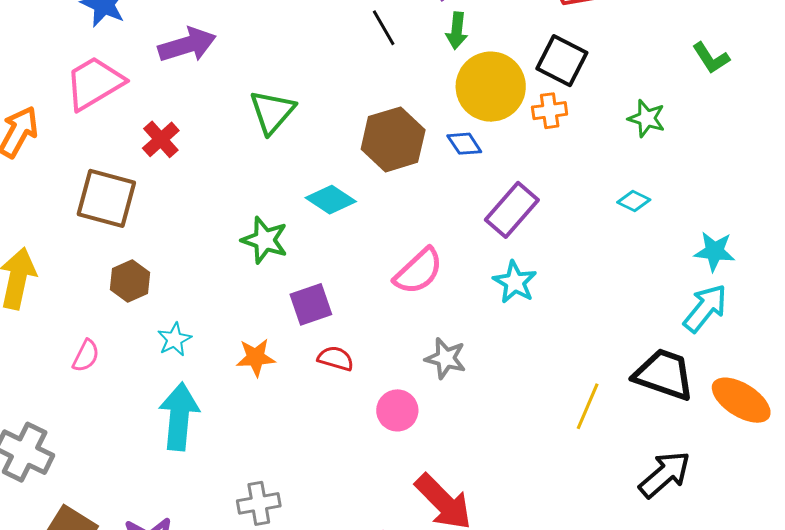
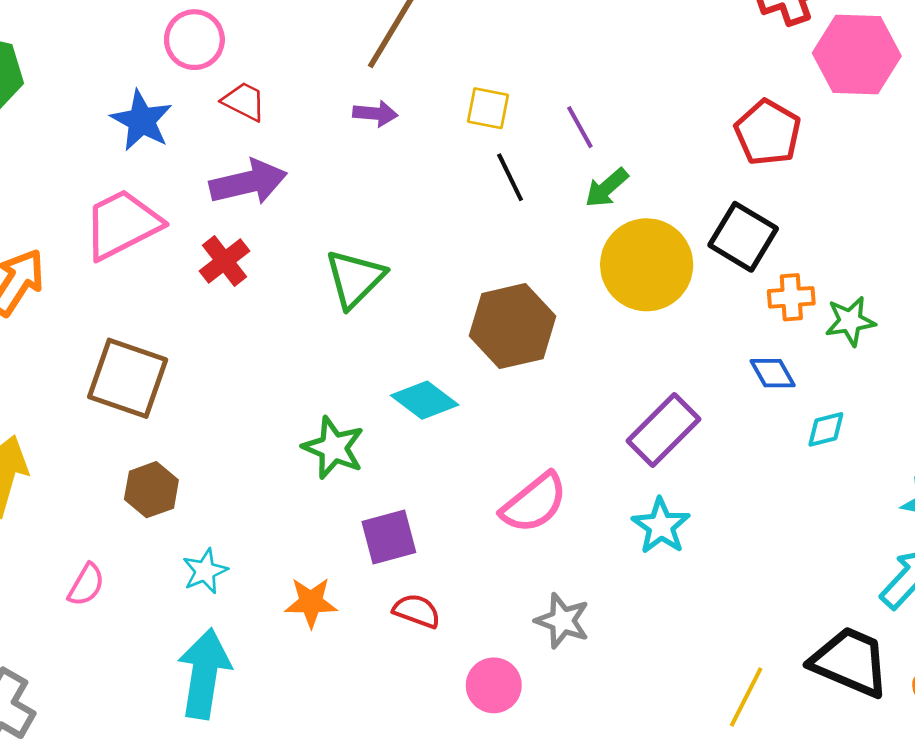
green arrow: (457, 31) -> (607, 188), turned 39
orange cross: (550, 111) -> (791, 297), moved
green star: (647, 118) -> (850, 321), turned -30
red cross: (161, 139) -> (225, 261), moved
blue diamond: (464, 144) -> (773, 373), moved
cyan diamond: (634, 201) -> (826, 429), turned -44

